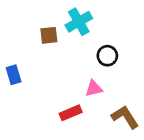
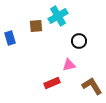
blue rectangle: (14, 75) -> (10, 38), moved

